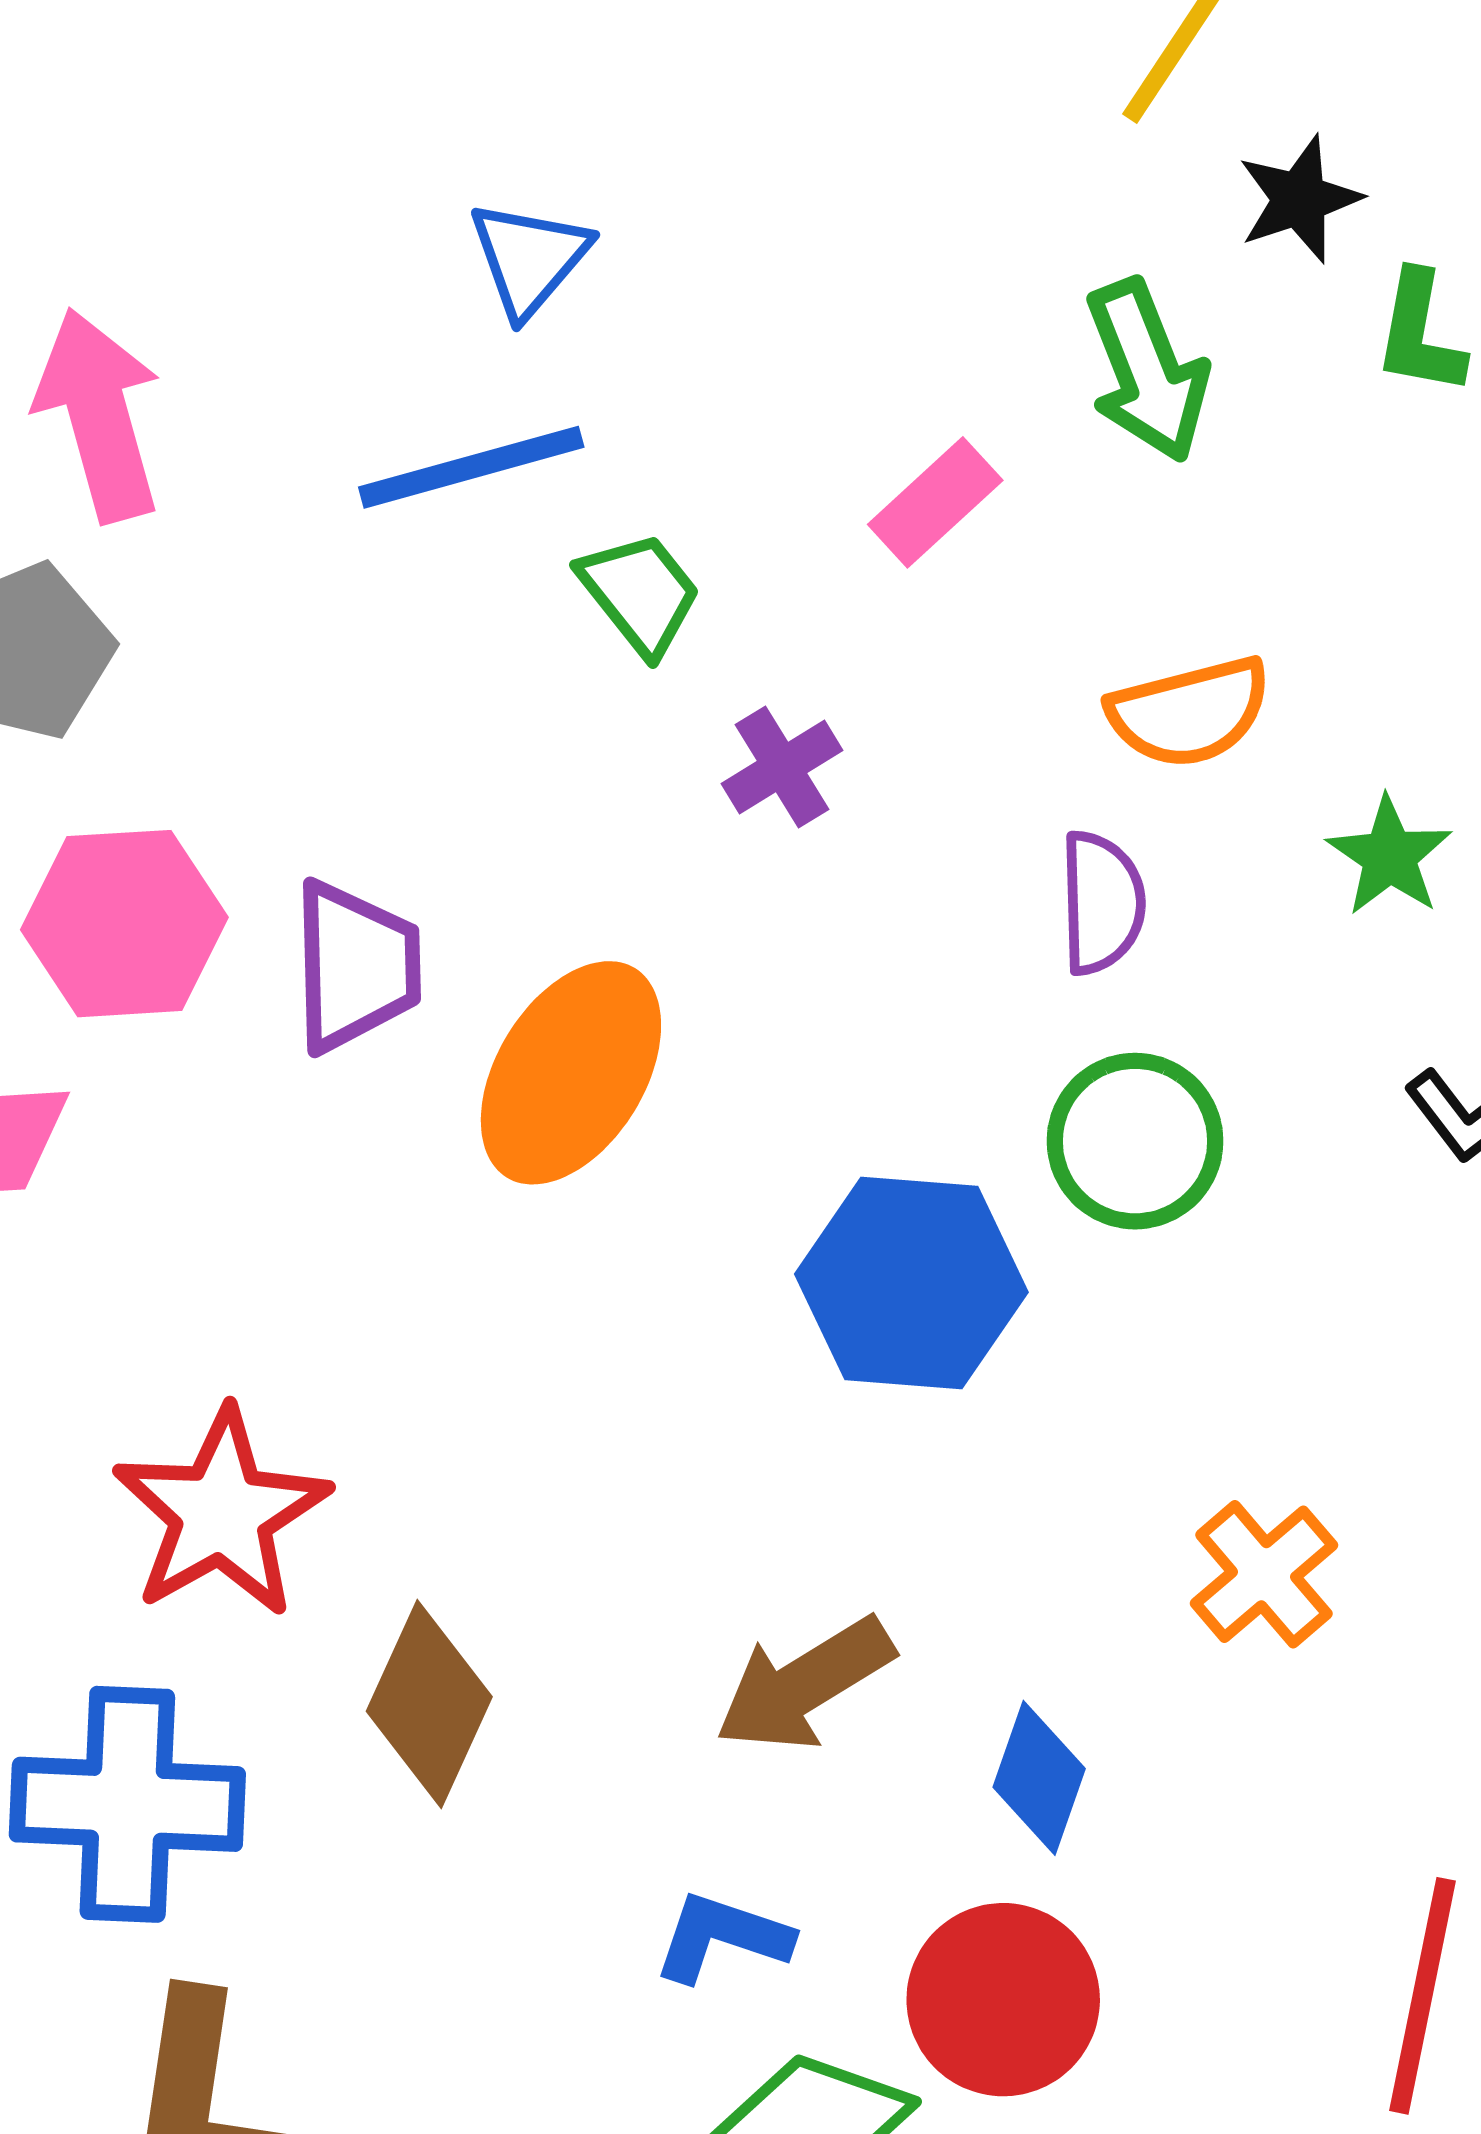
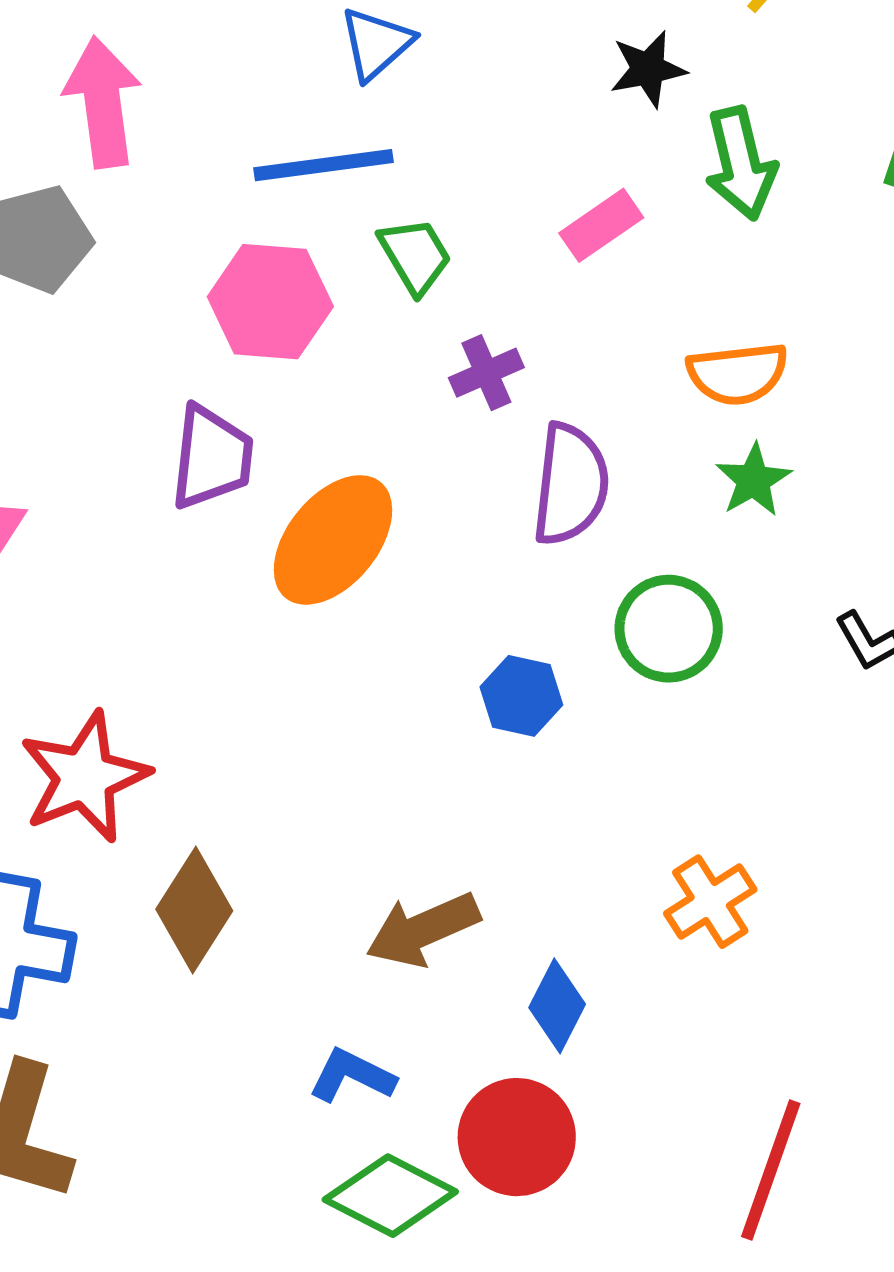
black star: (1299, 199) -> (648, 69), moved
green star: (1389, 856) -> (753, 480), moved
purple semicircle: (1102, 903) -> (571, 484), moved, size x1.4
pink hexagon: (124, 924) -> (270, 302), moved
blue hexagon: (911, 1283) -> (521, 696), size x0.6

